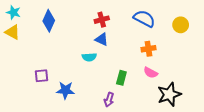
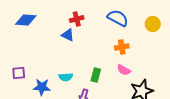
blue diamond: (49, 21) -> (26, 20), turned 70
blue triangle: (102, 39) -> (68, 35), moved
cyan semicircle: (89, 57) -> (66, 77), moved

